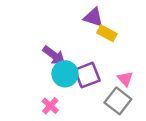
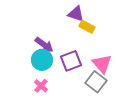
cyan circle: (65, 74) -> (42, 60), moved
pink triangle: (125, 79) -> (102, 64), size x1.5

